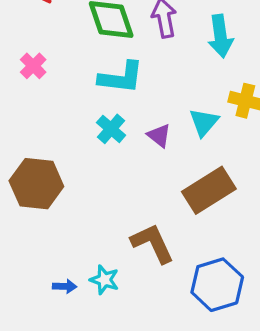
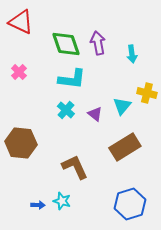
cyan arrow: (220, 36) -> (132, 54), size x0.7
brown L-shape: (153, 243) -> (75, 167), moved

